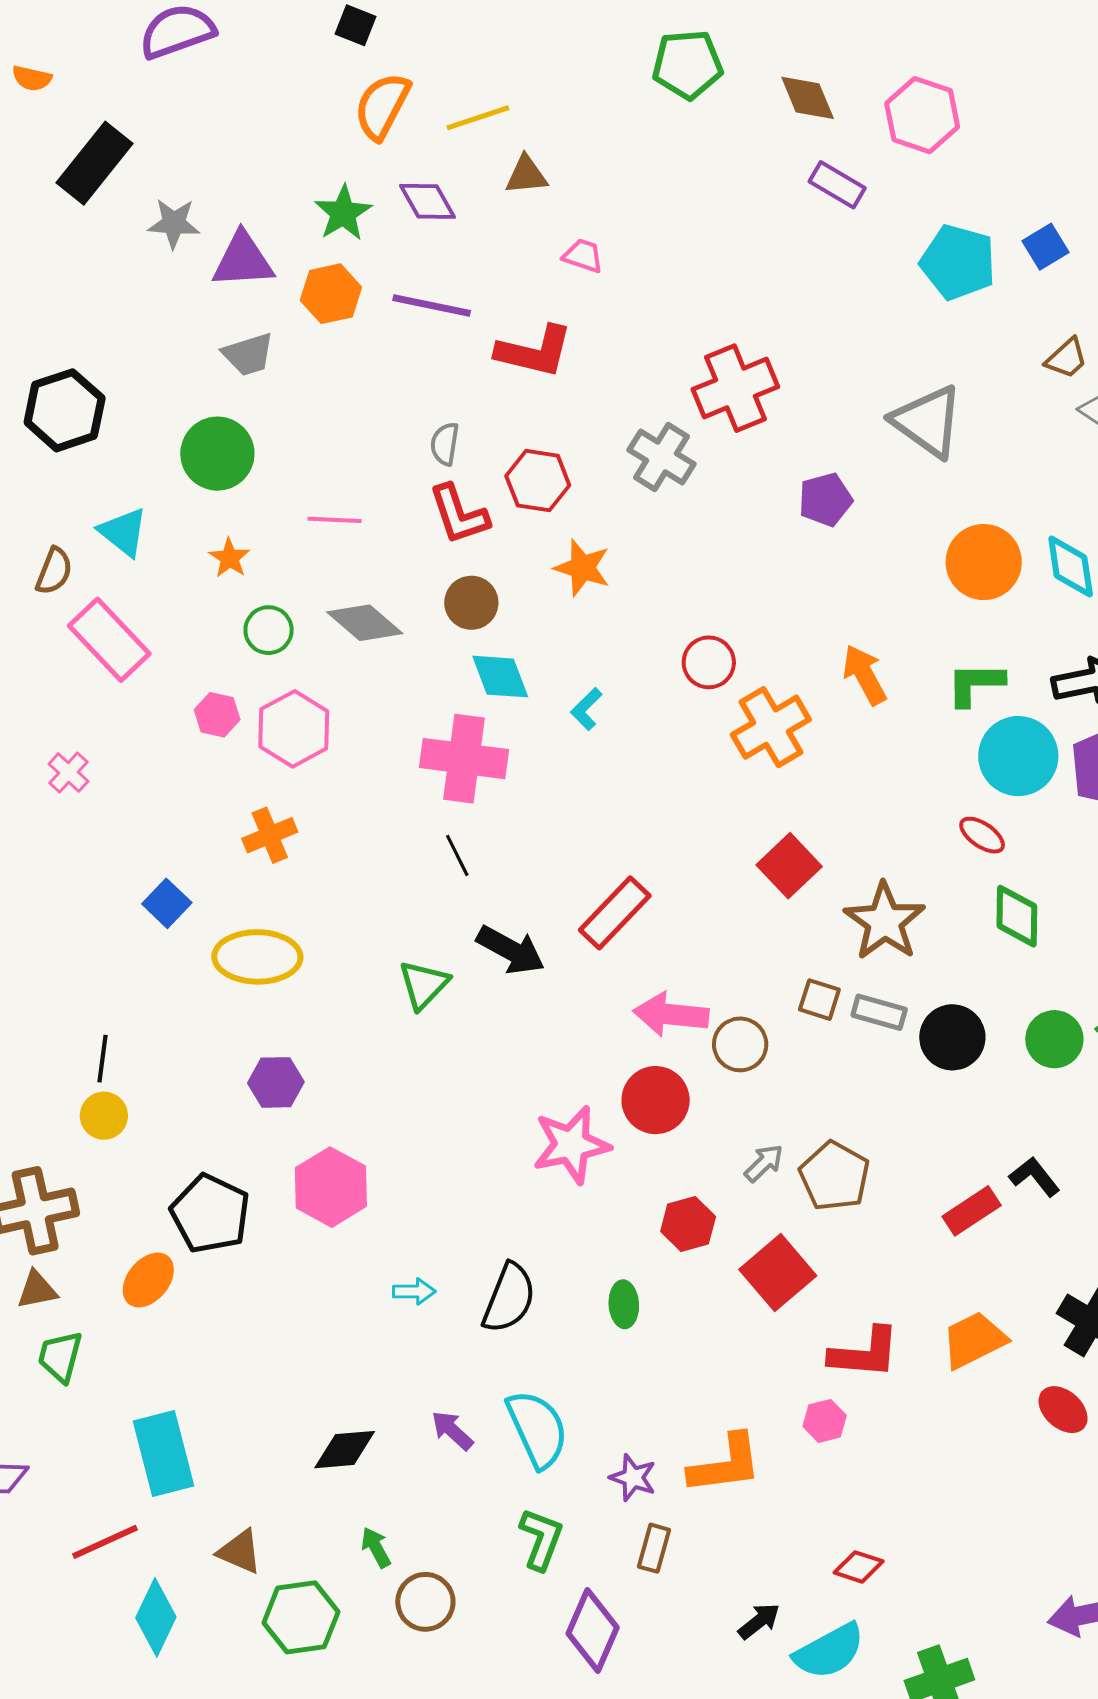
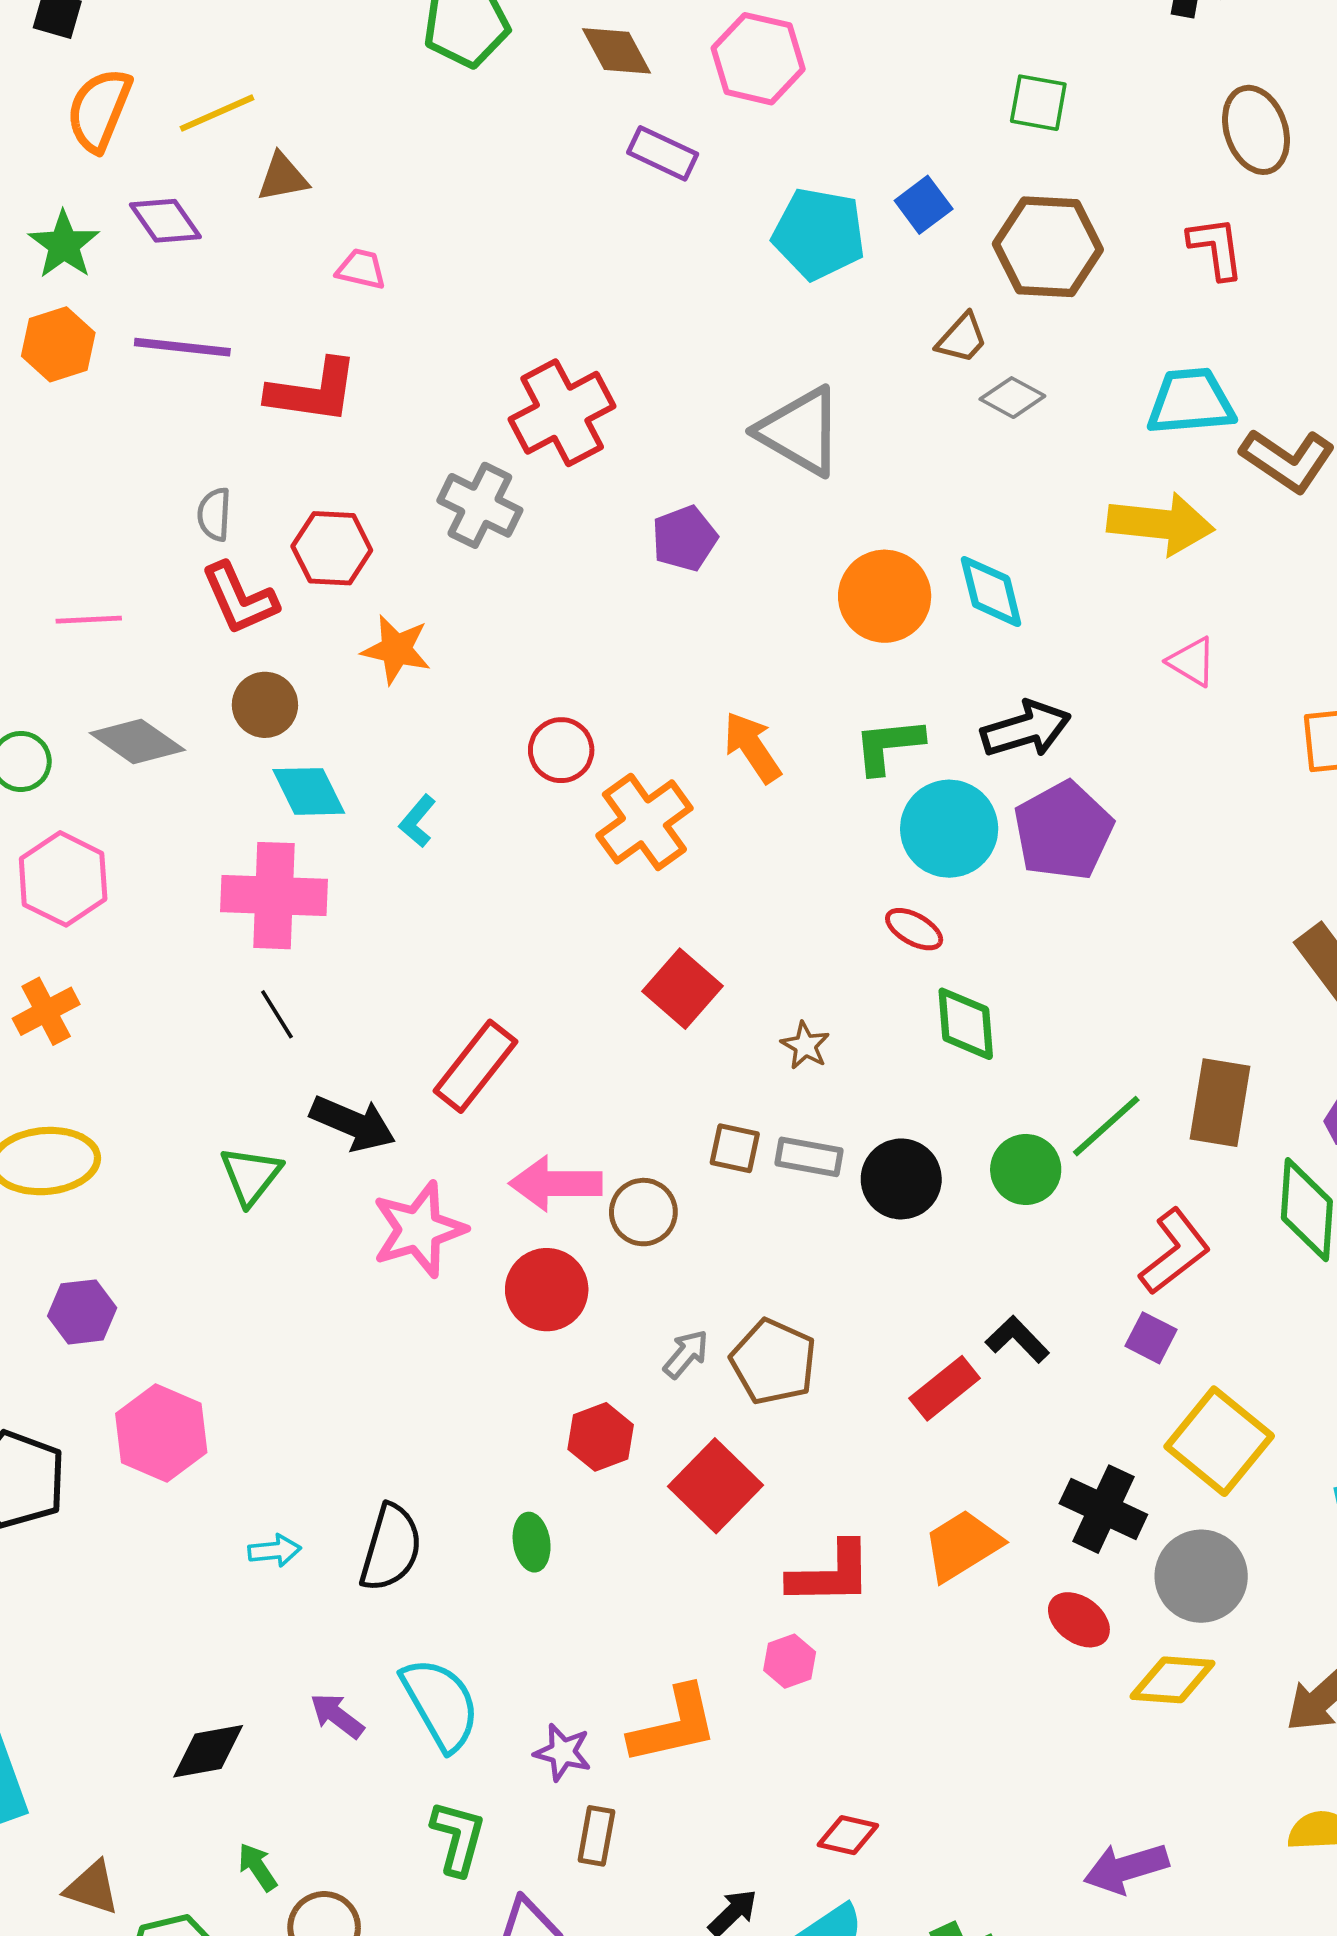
brown star: (885, 921) -> (805, 1046), size x0.5
pink star: (571, 1145) -> (419, 1229), moved

